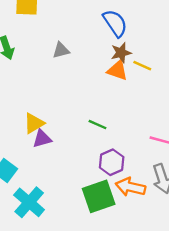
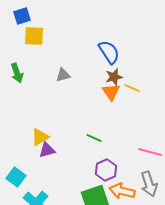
orange triangle: (117, 70) -> (111, 92), turned 36

